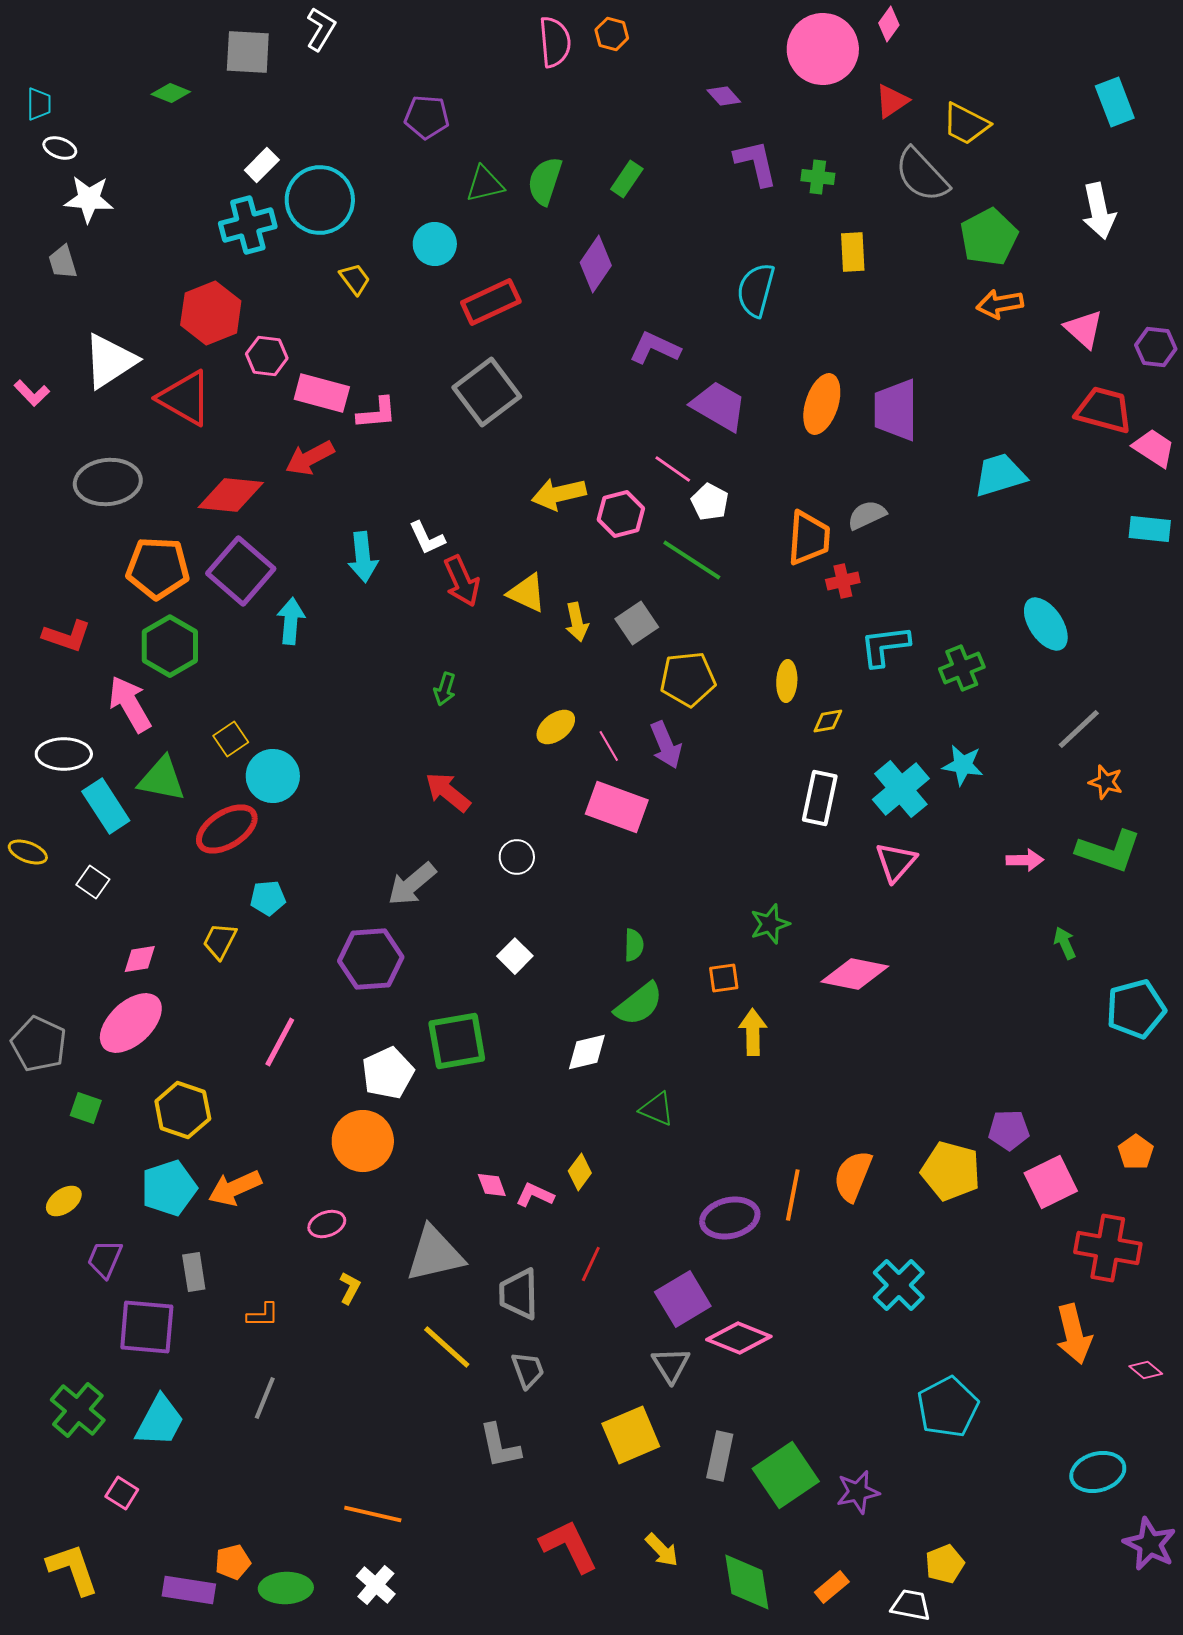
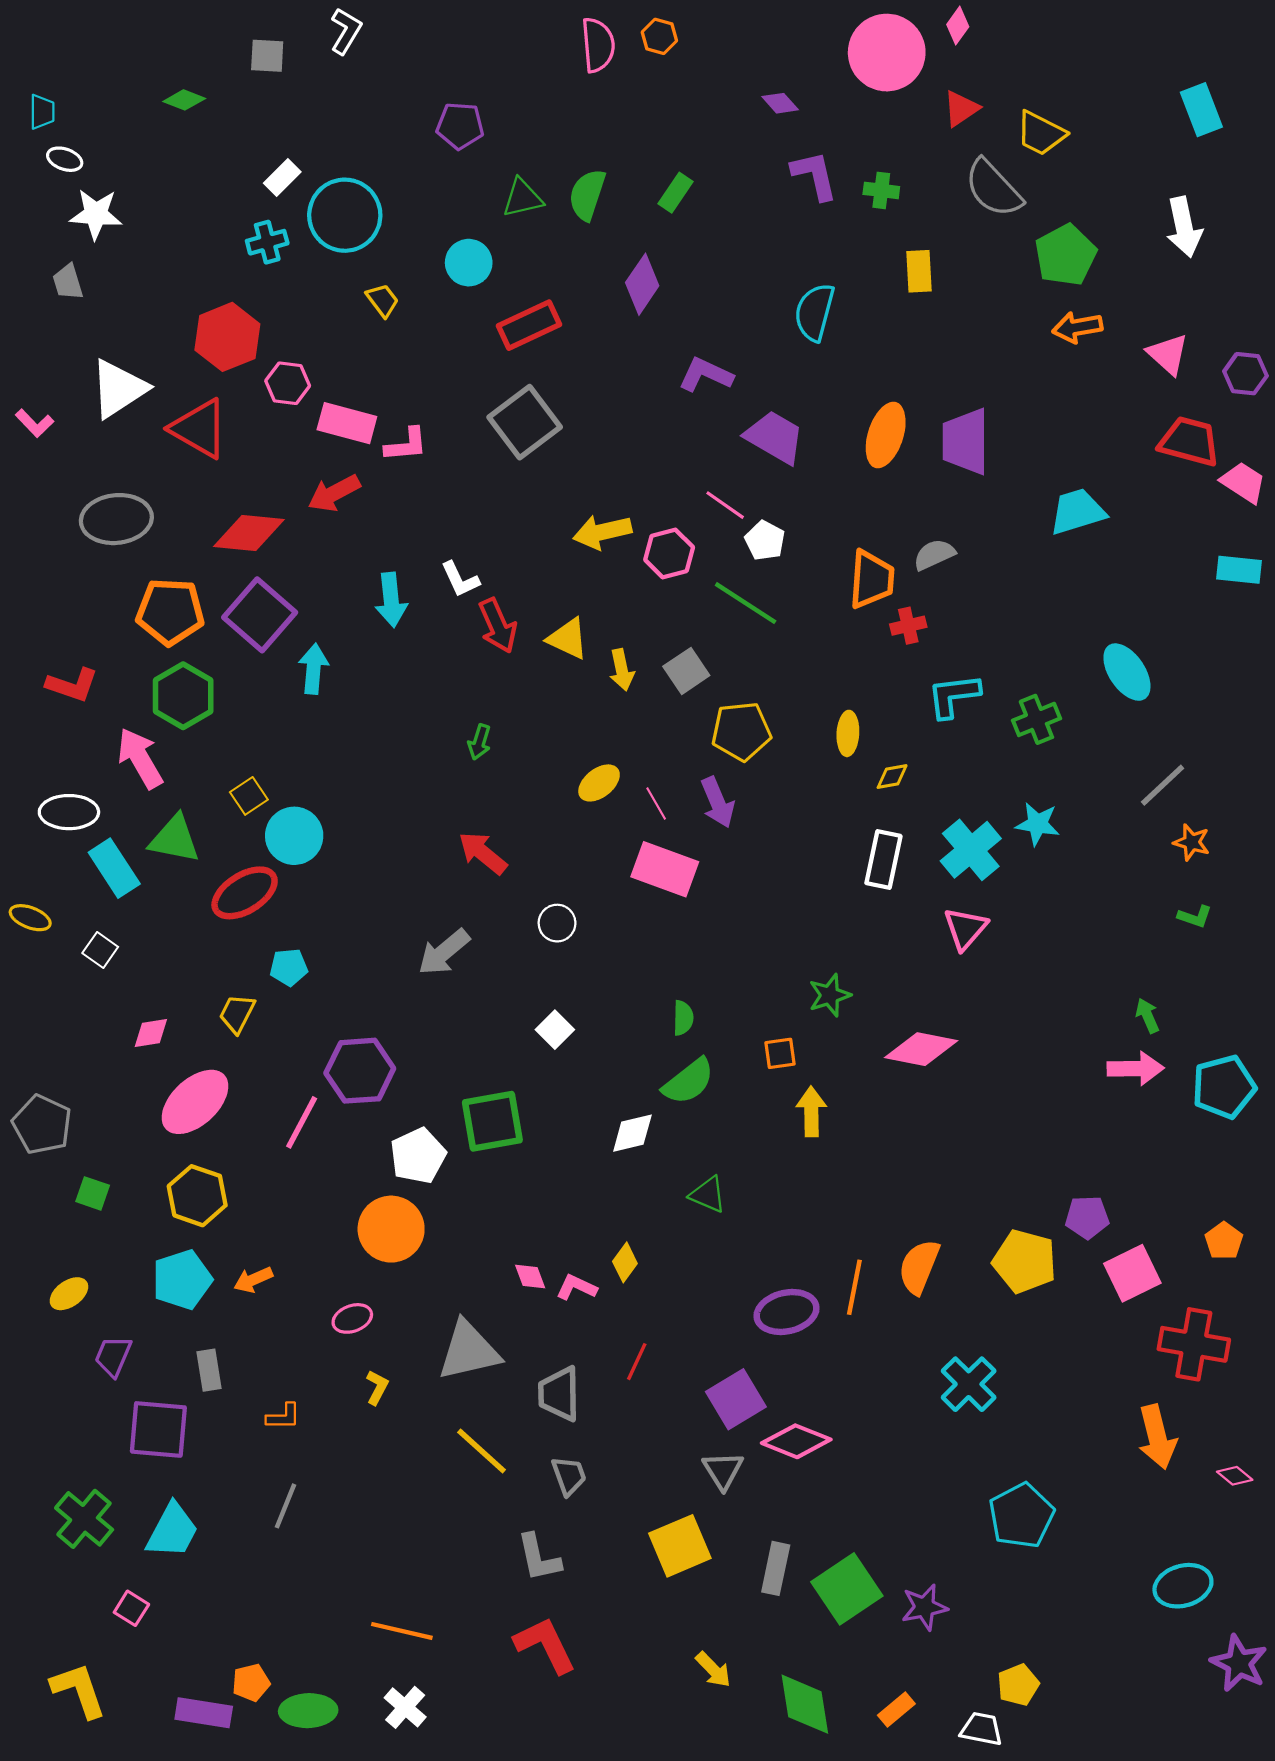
gray square: (248, 52) -> (267, 56), size x0.7
cyan cross: (248, 225) -> (267, 242), size x0.7
green L-shape: (1109, 851) -> (1195, 917), size x0.5
pink arrow: (1025, 860) -> (1136, 1069), moved, size x1.4
purple hexagon: (371, 959) -> (360, 1071), moved
pink ellipse: (131, 1023) -> (195, 1102), moved
orange arrow: (235, 1188) -> (253, 1280), size x0.7
red L-shape: (569, 1546) -> (545, 1645), moved

